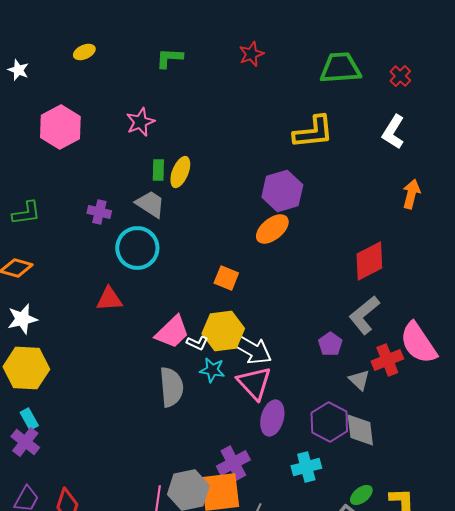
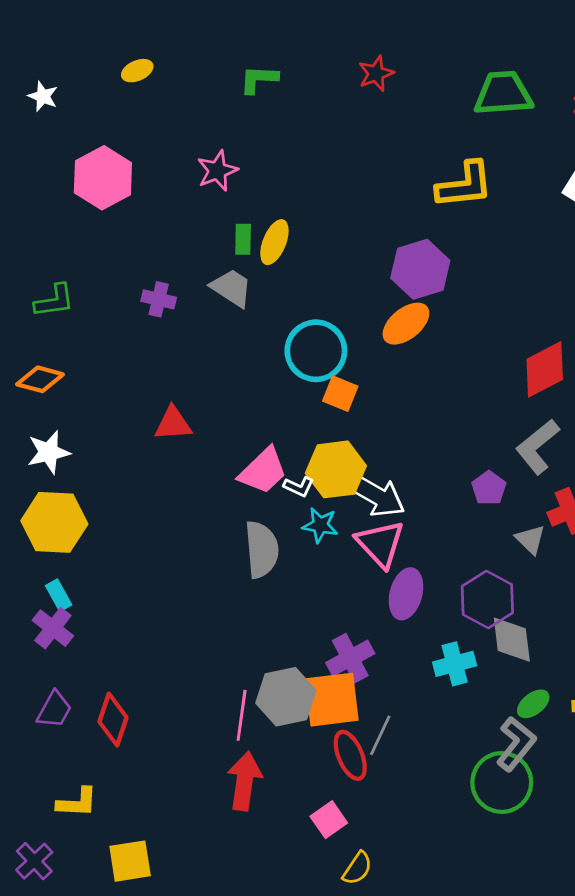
cyan circle: (137, 248) -> (316, 351), moved
gray diamond: (360, 430) -> (512, 640), moved

